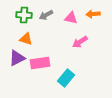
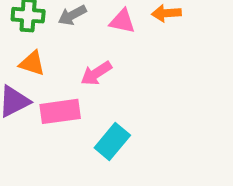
pink arrow: (80, 42) -> (96, 73), moved

